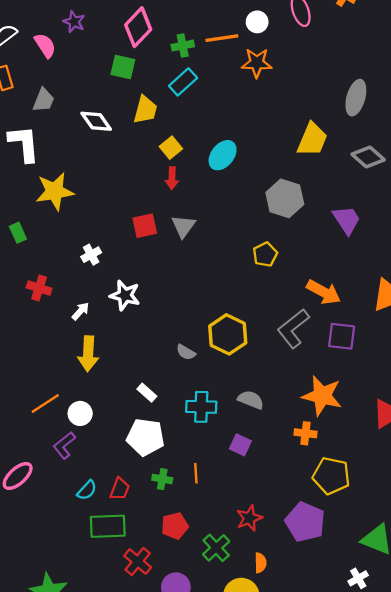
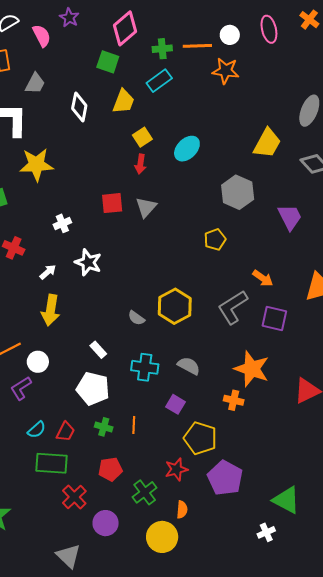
white diamond: (96, 121) -> (79, 107), turned 40
orange arrow: (324, 292) -> (263, 278), size x0.7
yellow pentagon: (331, 476) -> (200, 438), moved

